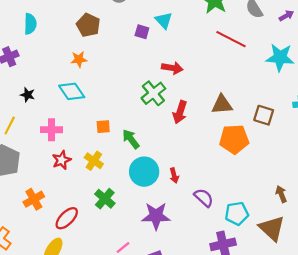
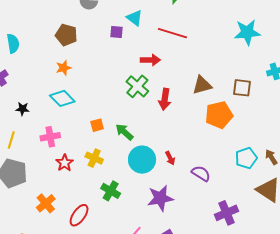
red line: (231, 39) -> (172, 33), moved
cyan pentagon: (237, 213) -> (246, 158), moved

